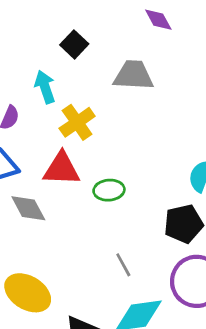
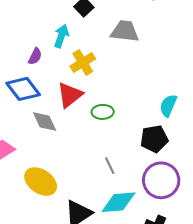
cyan arrow: (45, 87) -> (61, 36), turned 35
red triangle: (62, 169) -> (70, 95), turned -44

